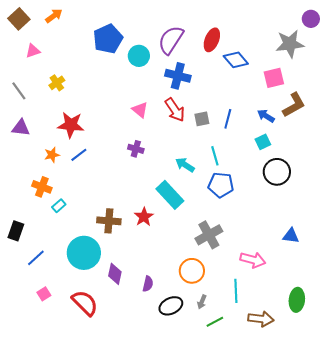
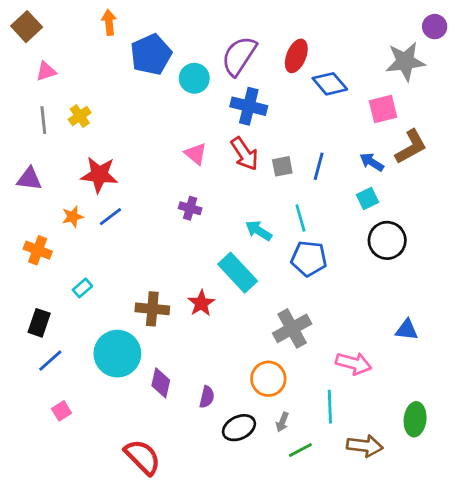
orange arrow: (54, 16) -> (109, 22), moved, turned -60
gray line: (19, 91) -> (43, 120), moved, turned 30
orange cross: (42, 187) -> (38, 250), moved
black rectangle: (16, 231) -> (39, 323), moved
red semicircle: (85, 303) -> (143, 457), moved

